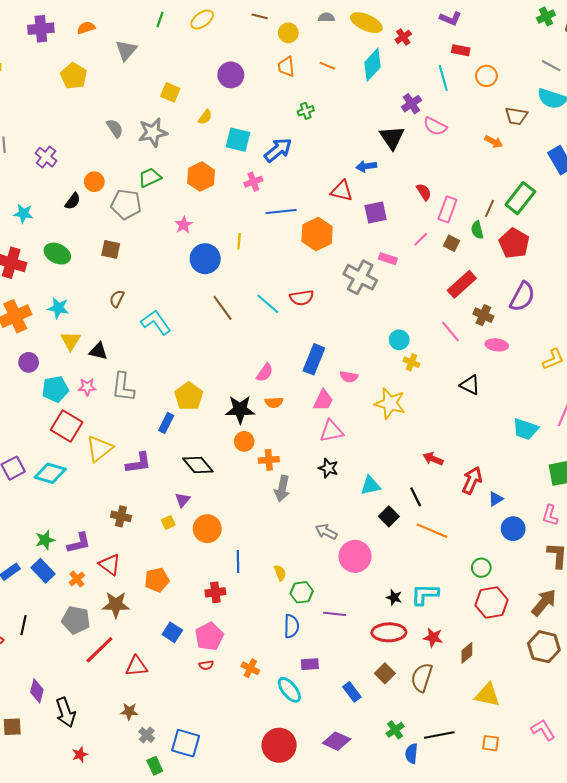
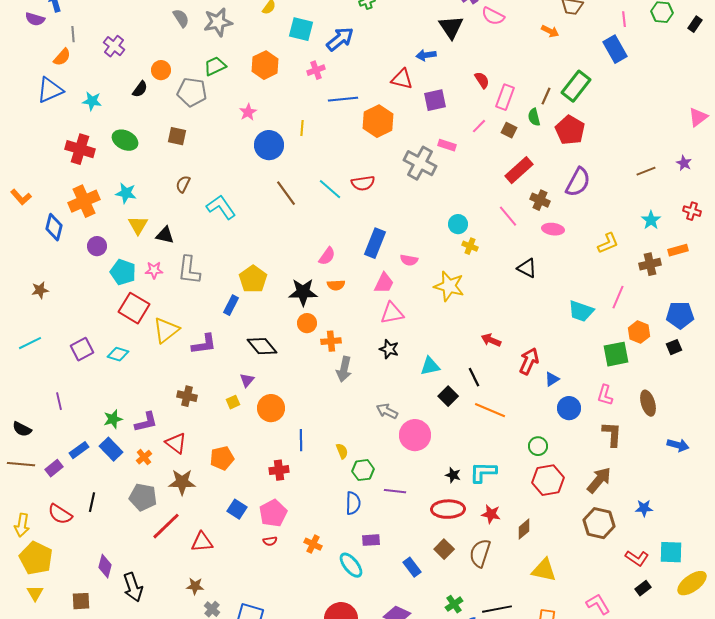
cyan pentagon: (55, 389) -> (123, 272), turned 30
cyan diamond: (50, 473) -> (118, 354), size x0.7

